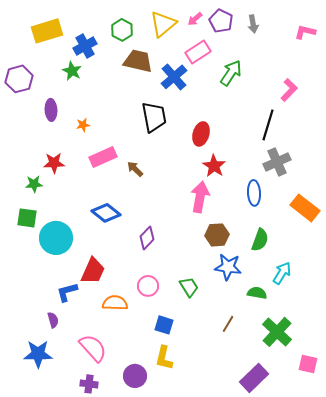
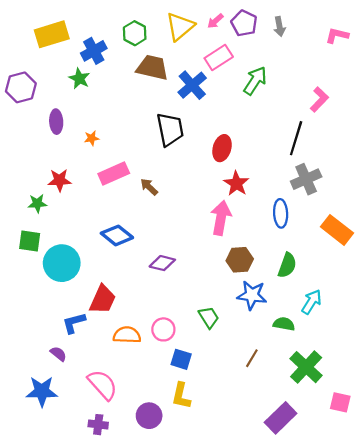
purple diamond: (147, 238) -> (162, 263), turned 60
pink circle: (148, 286) -> (163, 329), moved
purple semicircle: (53, 320) -> (58, 354), turned -35

